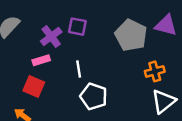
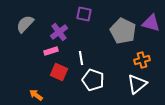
purple square: (77, 27) -> (84, 14), moved
red square: (34, 86) -> (59, 72), moved
white triangle: (163, 101) -> (137, 84), moved

